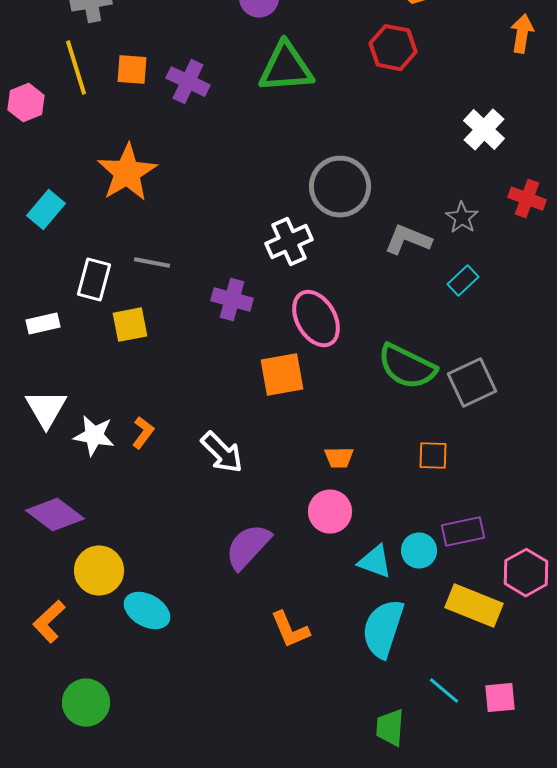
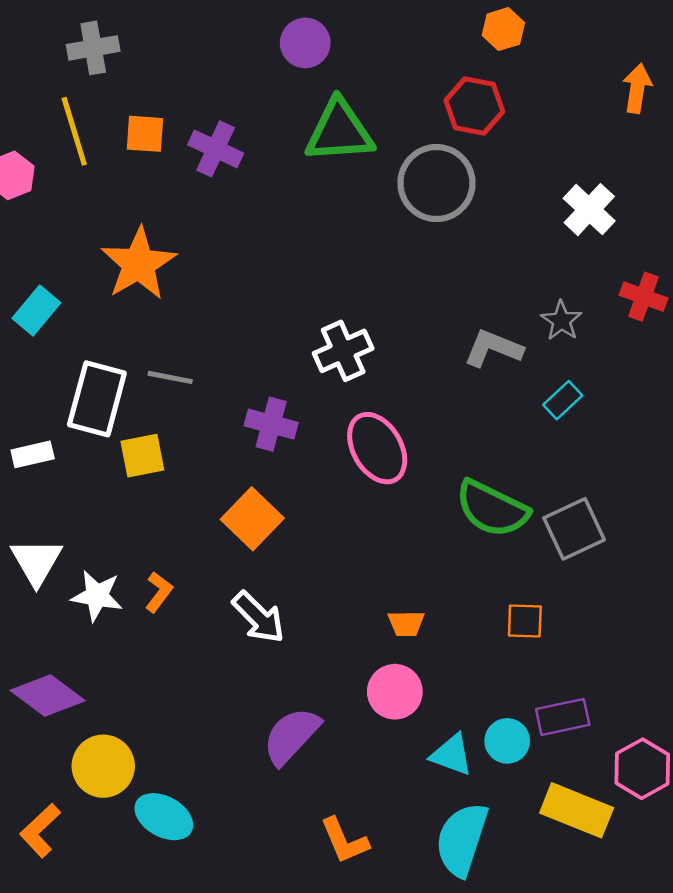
gray circle: (340, 187) -> (436, 183), moved
white rectangle: (94, 280) -> (97, 399), size x1.4
orange square: (282, 375) -> (252, 519), moved, turned -36

